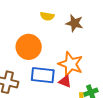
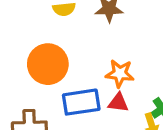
orange star: (71, 64) -> (120, 73), size x0.7

